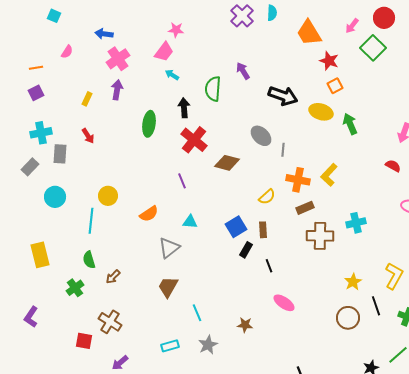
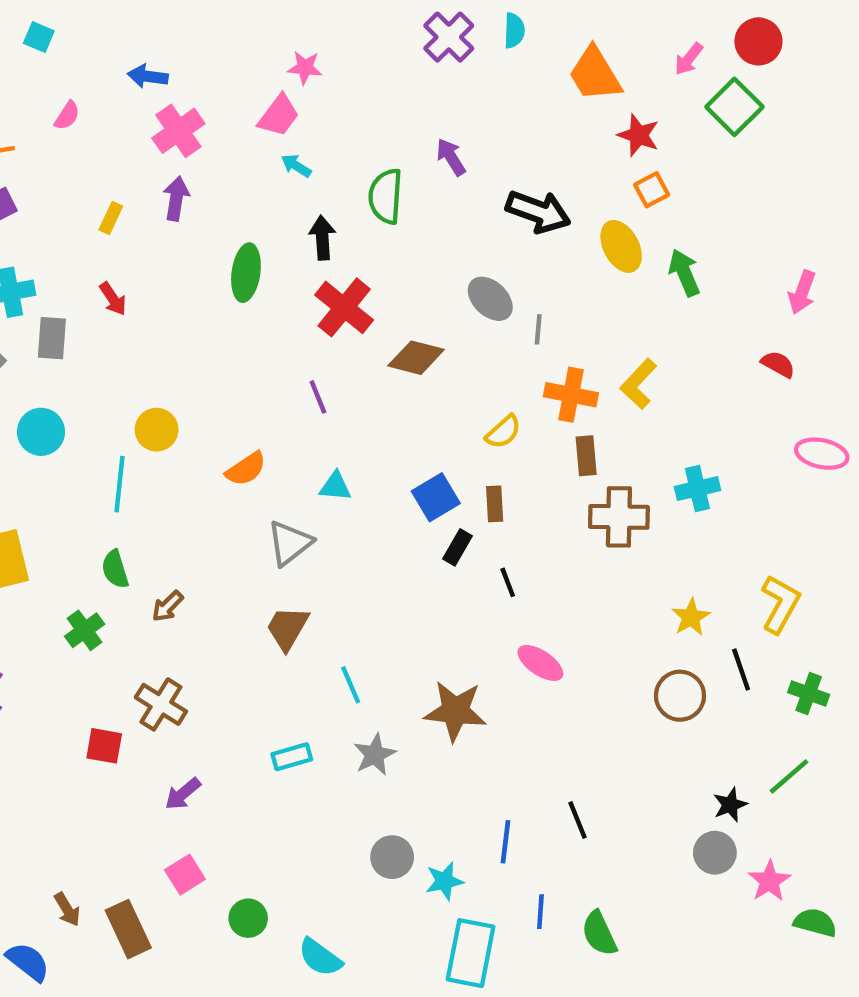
yellow ellipse: (321, 112) -> (621, 246), turned 45
brown rectangle: (305, 208) -> (586, 456), turned -72
brown star: (245, 325) -> (455, 711), size x1.8

